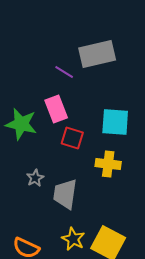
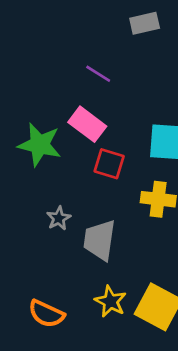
gray rectangle: (97, 54) -> (145, 23), moved, size x0.6
pink rectangle: (56, 109) -> (87, 124), turned -32

